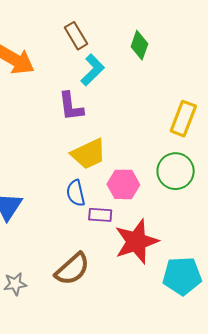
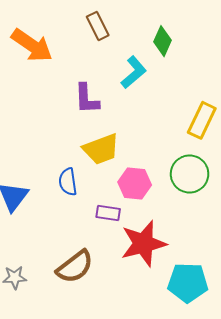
cyan L-shape: (93, 70) -> (134, 72), moved
blue semicircle: (76, 193) -> (68, 182), moved

